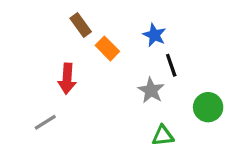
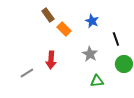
black line: (171, 65) -> (116, 39), moved
red arrow: (67, 79) -> (51, 60), moved

